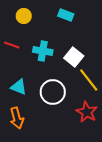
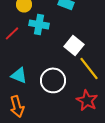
red line: (12, 45) -> (12, 33), turned -63
cyan cross: (43, 51) -> (39, 24), moved

